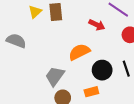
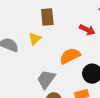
yellow triangle: (35, 12) -> (35, 39), moved

